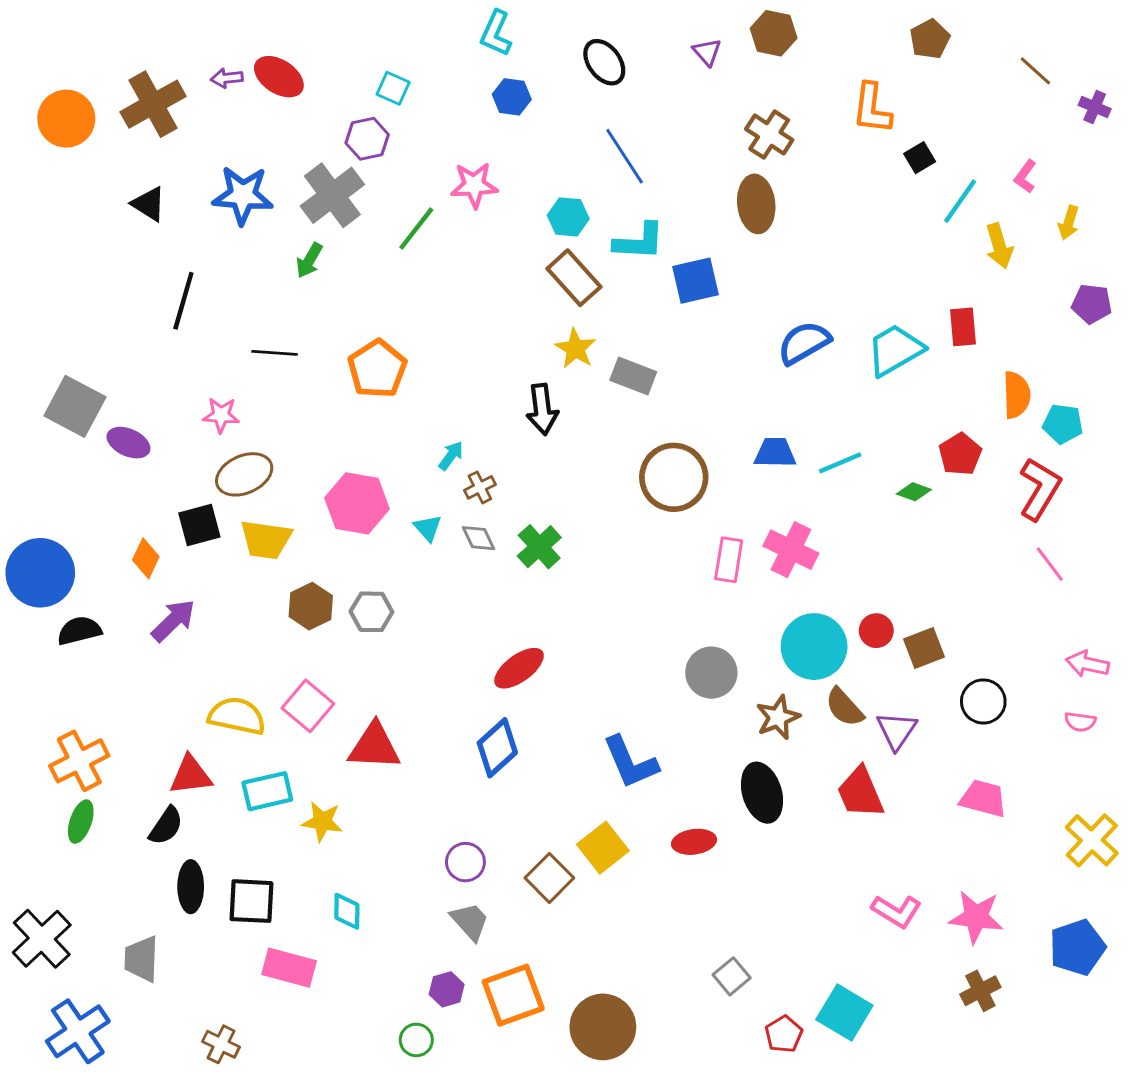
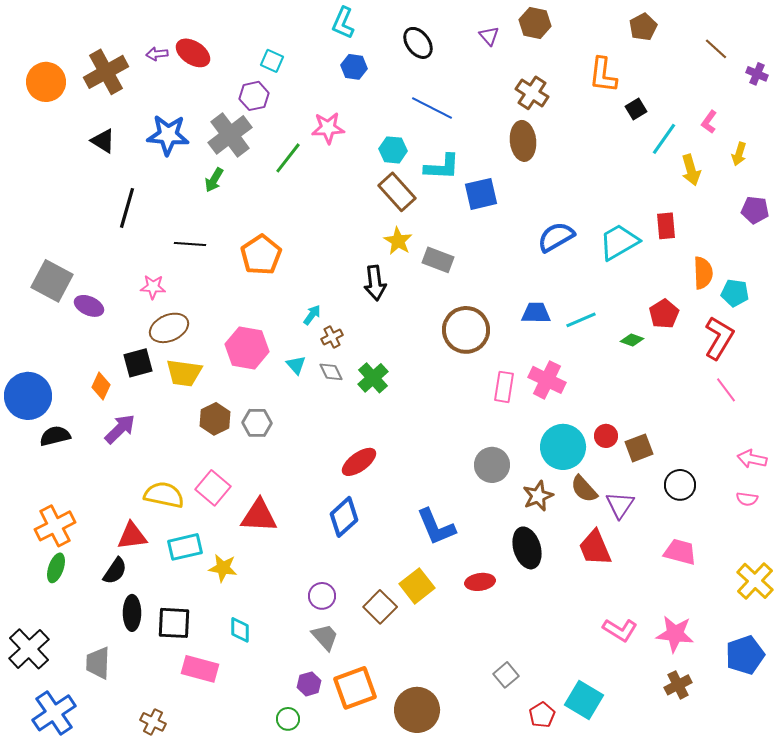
blue line: (625, 156) -> (432, 108), turned -30

